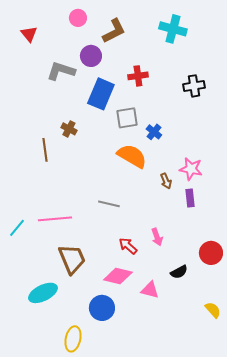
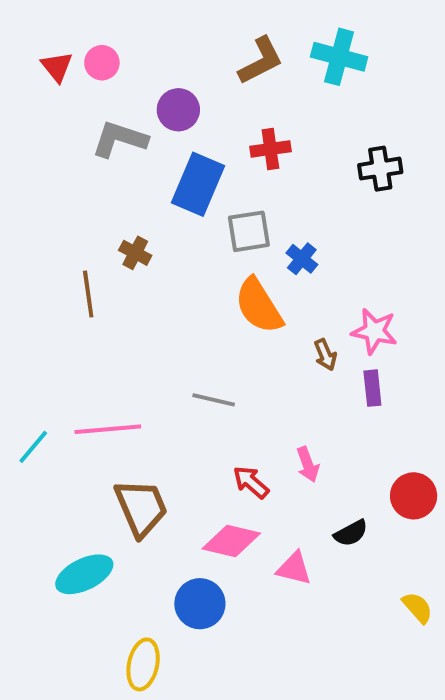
pink circle: (78, 18) -> (102, 63), moved
brown L-shape: (114, 31) -> (261, 61), moved
orange semicircle: (132, 156) -> (259, 306), turned -152

